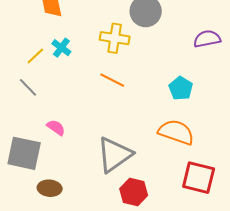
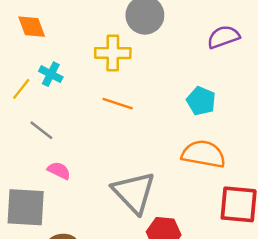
gray line: (28, 87) -> (41, 130), moved
gray triangle: (114, 155) -> (134, 192), turned -30

